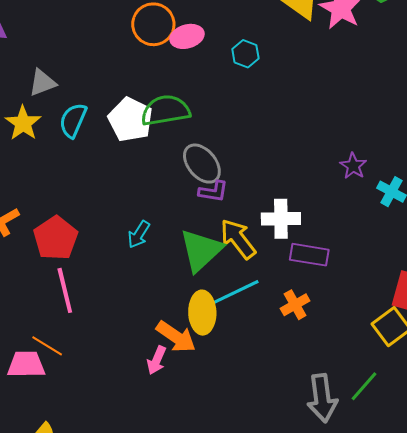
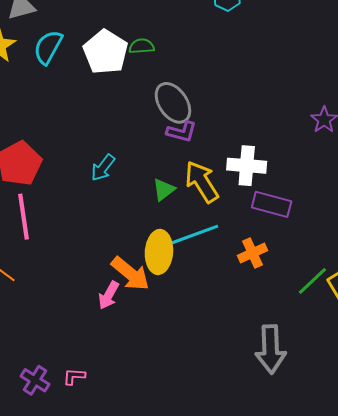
green semicircle: (165, 110) -> (142, 46), size x0.5
green triangle: (201, 250) -> (164, 190), size x0.5
green line: (364, 386) -> (312, 281), moved

